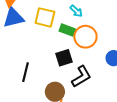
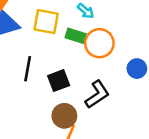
black square: (64, 58) -> (59, 81), moved
black line: (25, 72) -> (28, 69), moved

